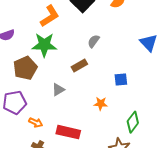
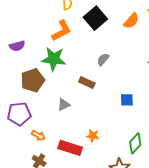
brown rectangle: (79, 66) -> (87, 82), turned 49
orange star: (101, 104) -> (93, 136), moved

